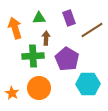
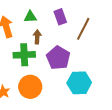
brown line: (92, 30) -> (83, 29), turned -30

